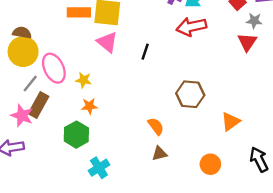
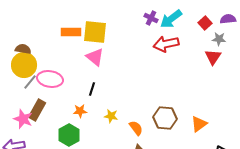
black line: (145, 52) -> (92, 89), moved
pink ellipse: (54, 68) -> (50, 79), turned -55
yellow star: (84, 80) -> (111, 116), moved
gray line: (30, 84) -> (30, 82), moved
brown hexagon: (190, 94) -> (165, 118), moved

